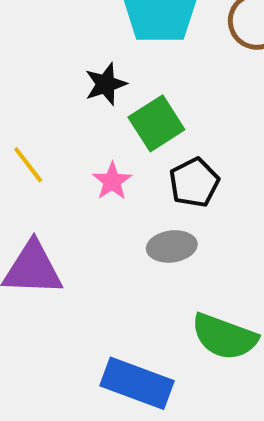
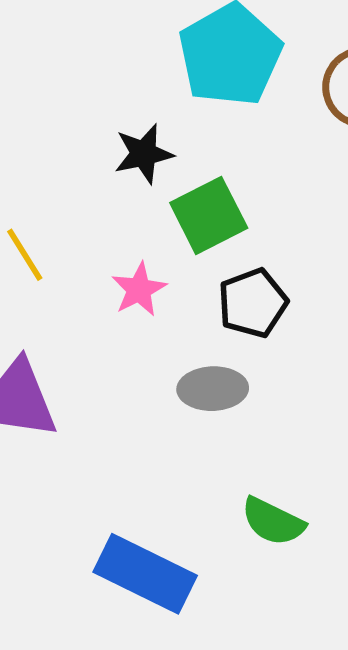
green semicircle: (224, 337) -> (273, 521), size x0.7

